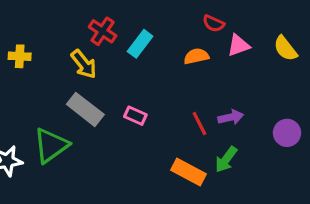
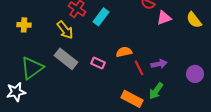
orange semicircle: (196, 56) -> (124, 52), moved
green triangle: (51, 145) -> (32, 68), moved

